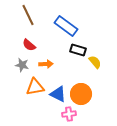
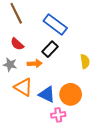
black rectangle: (78, 50) -> (50, 49), moved, turned -63
yellow semicircle: (95, 62) -> (85, 61), turned 32
orange triangle: (35, 87) -> (23, 87), turned 42

